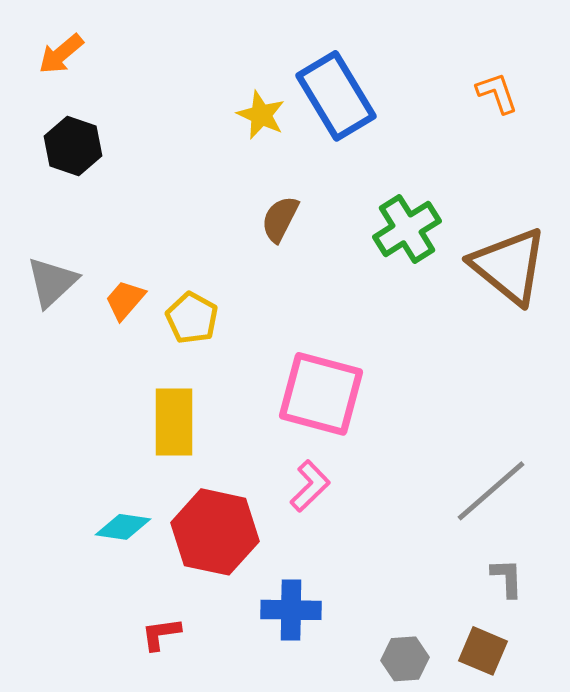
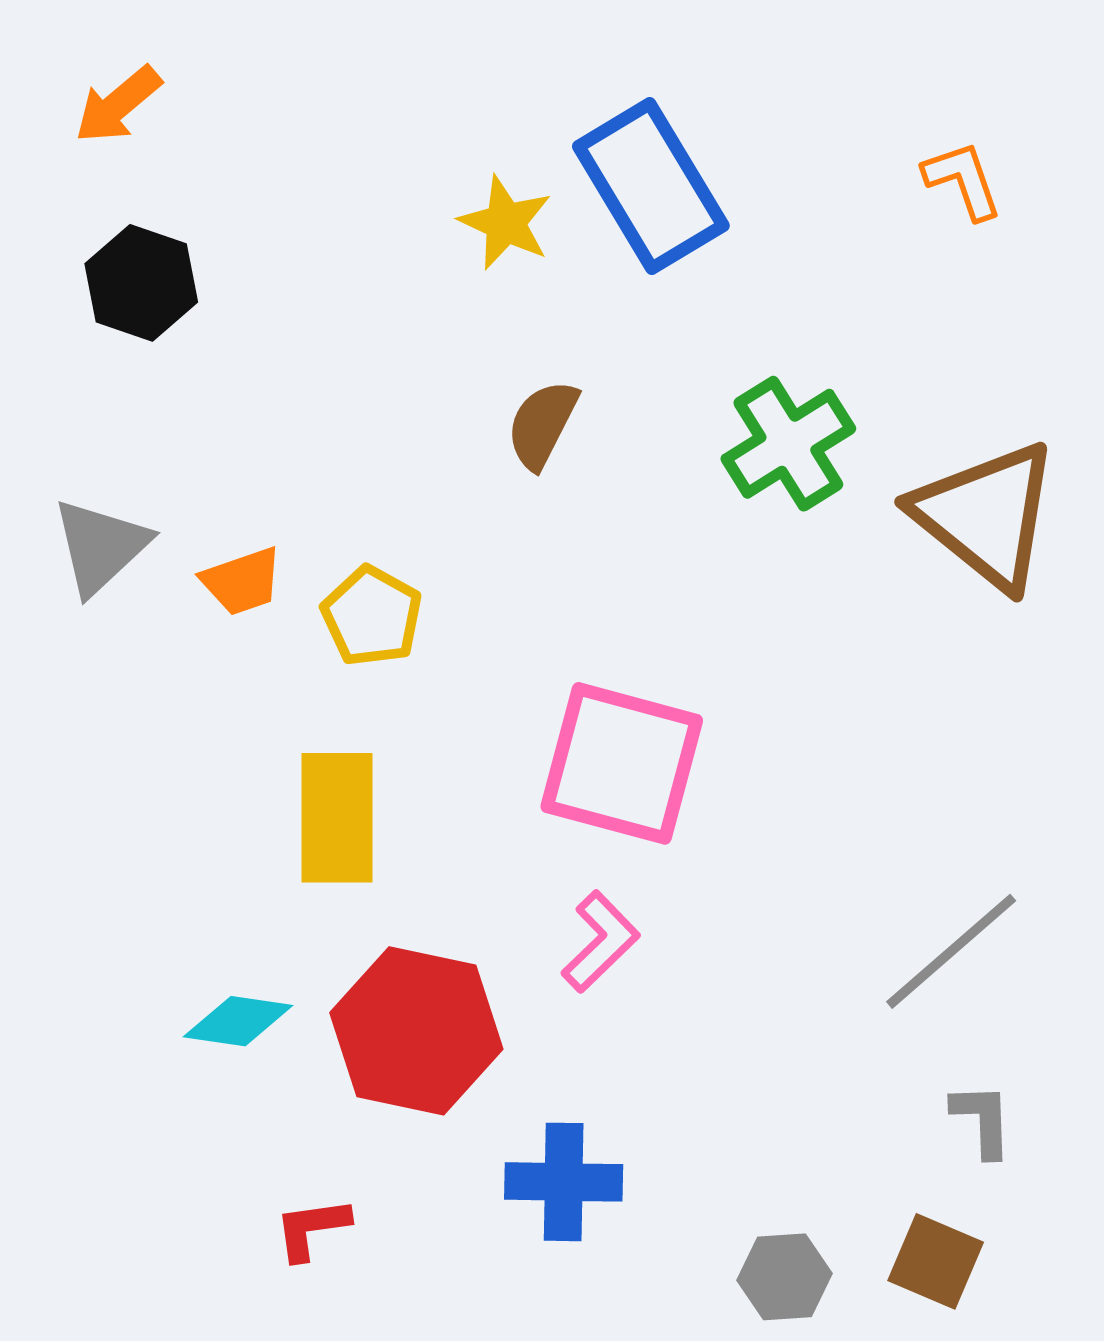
orange trapezoid: (125, 300) -> (242, 581), turned -150

